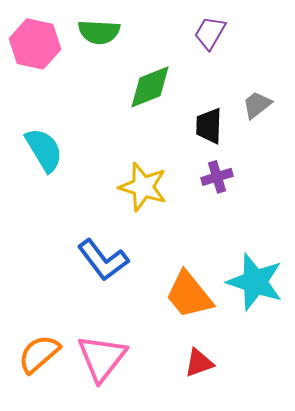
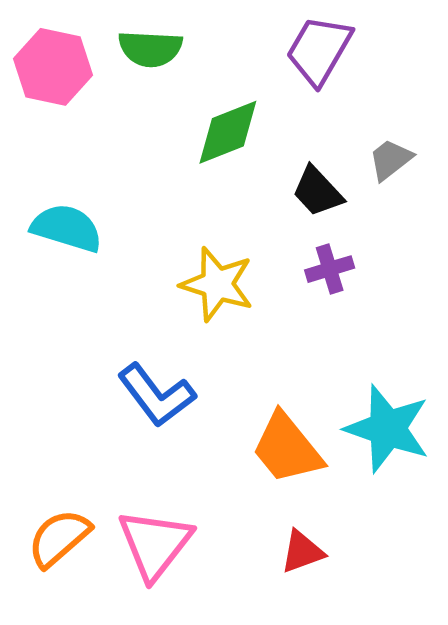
purple trapezoid: (210, 33) -> (319, 50), size x1.4
black trapezoid: (209, 126) -> (317, 192), turned -45
cyan semicircle: (44, 150) -> (67, 228), turned -42

